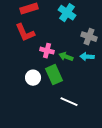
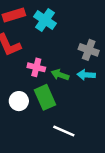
cyan cross: (67, 13) -> (45, 20), moved

